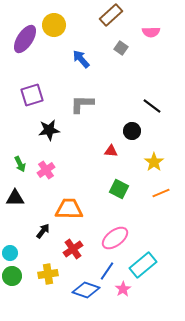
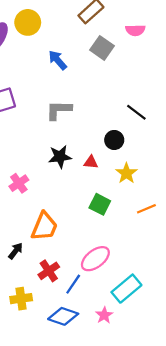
gray square: (121, 48) -> (102, 48), size x1.5
black star: (49, 130) -> (60, 157), moved
yellow star: (154, 162) -> (126, 173), moved
orange trapezoid: (69, 209) -> (44, 226), turned 112
blue line: (107, 271) -> (73, 284), moved

